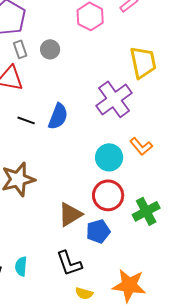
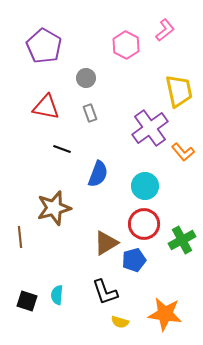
gray rectangle: (20, 49) -> (90, 113), moved
blue semicircle: (58, 116) -> (98, 174), moved
orange L-shape: (141, 146) -> (183, 152), moved

